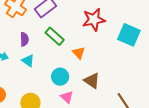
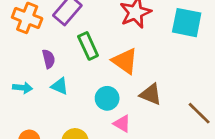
green rectangle: (55, 36) -> (88, 46), turned 36
orange triangle: (79, 53) -> (125, 61), size x1.5

